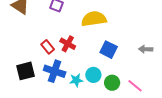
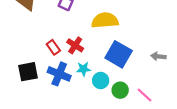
blue square: (109, 50) -> (119, 54), size x1.4
cyan star: (76, 80) -> (83, 69), moved

